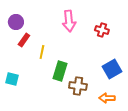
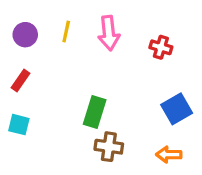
red rectangle: (24, 40) -> (20, 80), moved
yellow line: (42, 52) -> (66, 32), moved
brown cross: (78, 86) -> (109, 147), moved

